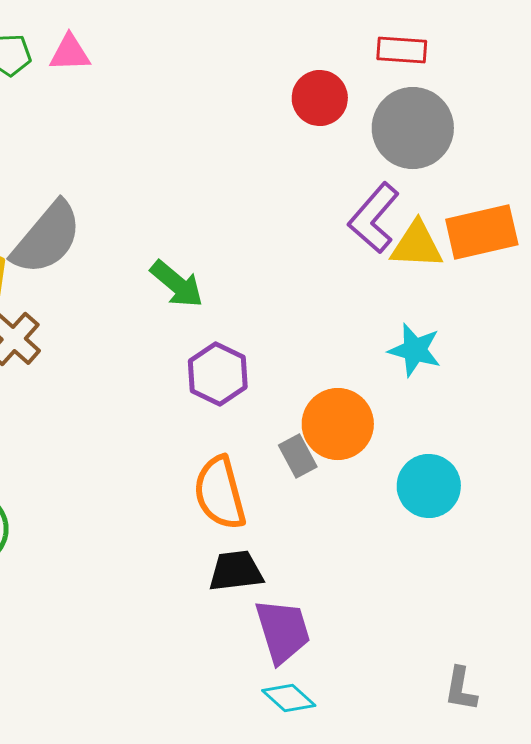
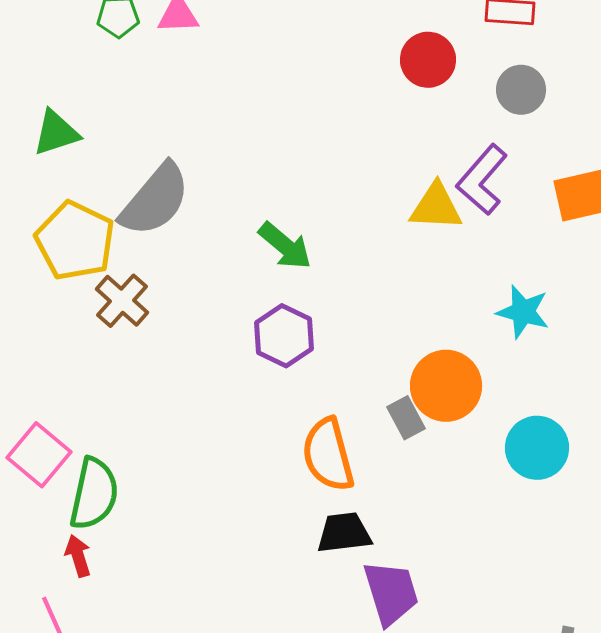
gray circle: (413, 128) -> (521, 90), size x0.6
yellow triangle: (417, 245) -> (436, 207), moved
purple hexagon: (218, 374) -> (284, 336), moved

